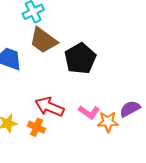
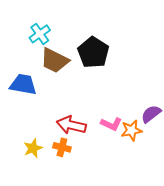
black pentagon: (80, 59) -> (93, 52), moved

